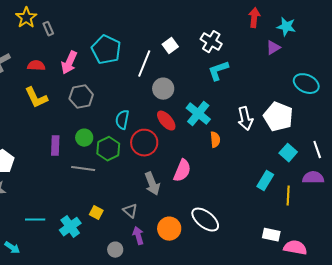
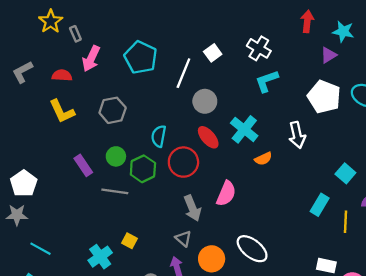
pink arrow: (69, 63) -> (91, 59), moved
white pentagon: (278, 117) -> (324, 97), moved
orange semicircle: (215, 140) -> (263, 159), turned 70
purple rectangle: (55, 146) -> (83, 165), turned -36
gray triangle: (130, 211) -> (183, 239), moved
cyan line: (35, 220) -> (41, 249), moved, turned 30

